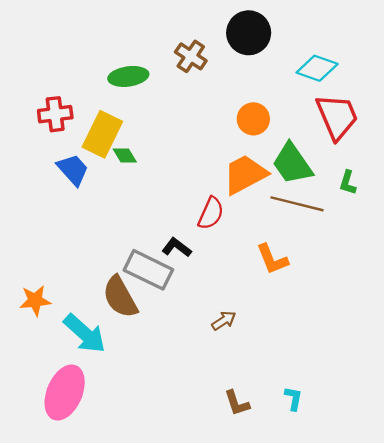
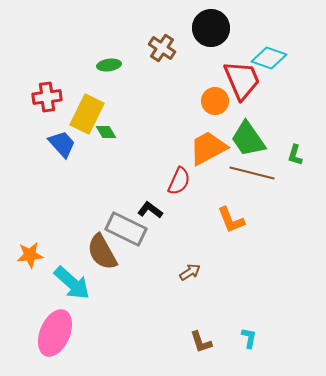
green ellipse: (128, 76) -> (109, 65), size x0.7
red trapezoid: (337, 117) -> (242, 80), moved

